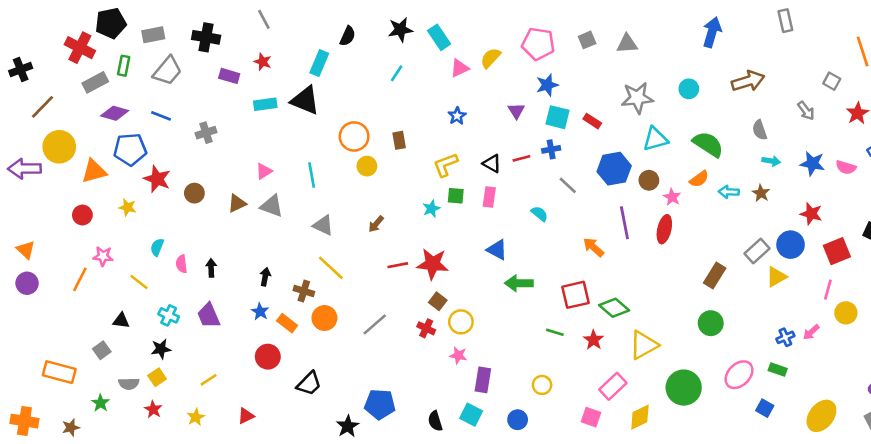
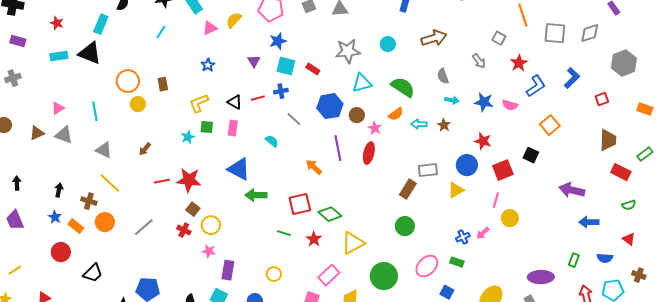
purple rectangle: (229, 76) -> (18, 41), moved
blue triangle: (497, 250) -> (239, 169), size x1.4
gray rectangle: (757, 251) -> (428, 170), moved, turned 36

